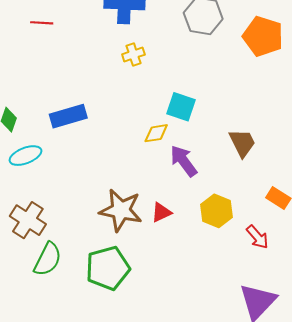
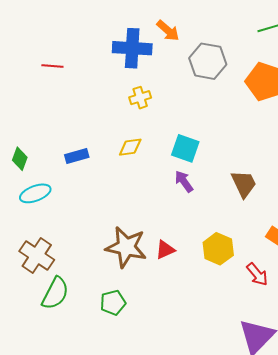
blue rectangle: (68, 116) -> (77, 156), size x0.7
yellow diamond: (156, 133) -> (130, 147), moved
purple arrow: (184, 161) -> (184, 181), moved, size x0.7
green pentagon: (108, 268) -> (113, 303), size x0.6

